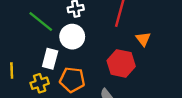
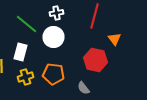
white rectangle: (50, 59) -> (20, 52), moved

